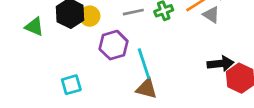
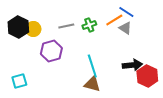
cyan line: (144, 64) -> (92, 66), moved
brown triangle: (147, 89) -> (92, 84), moved

